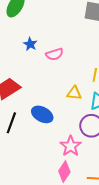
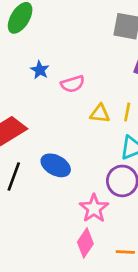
yellow triangle: (74, 93) -> (100, 114), moved

